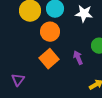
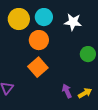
purple arrow: (78, 58) -> (67, 91), moved

